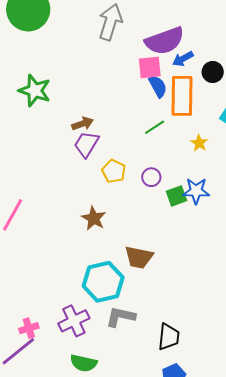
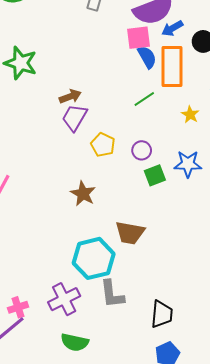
green square: (176, 196) -> (155, 175), moved
gray L-shape: (121, 317) -> (112, 294), turned -108

